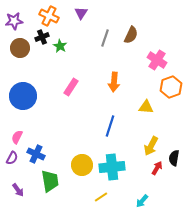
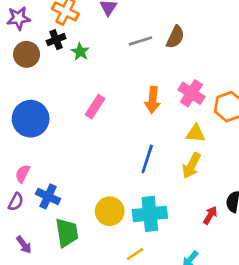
gray line: (105, 38) -> (140, 41), turned 54
pink cross: (157, 60) -> (191, 93), moved
yellow arrow: (151, 146) -> (191, 166), moved

